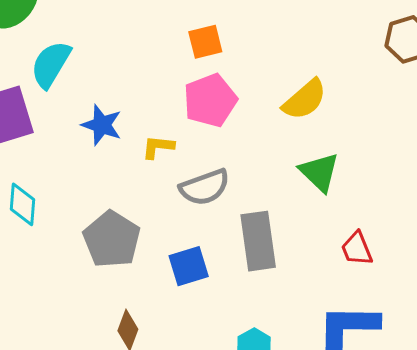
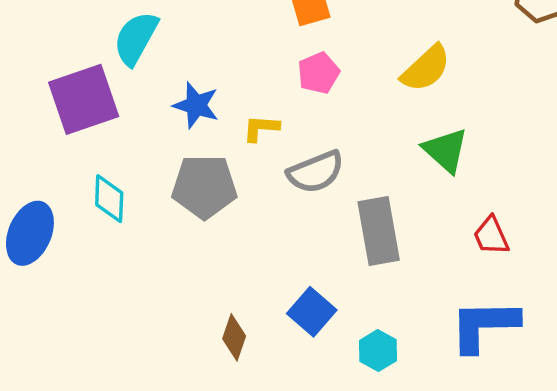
pink pentagon: (210, 100) -> (319, 73), size x0.7
gray pentagon: (112, 239) -> (204, 187), moved, turned -30
blue square: (189, 266) -> (312, 312), moved, turned -30

